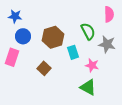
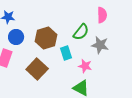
green semicircle: (88, 31) -> (81, 32), turned 66
brown square: (44, 68) -> (37, 69), size x1.5

